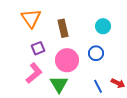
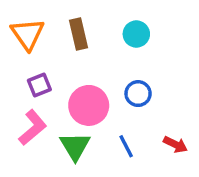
cyan circle: (103, 26) -> (136, 34), moved
brown rectangle: (63, 28) -> (78, 34), moved
blue line: (98, 86) -> (126, 146), moved

